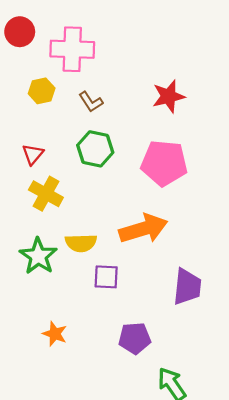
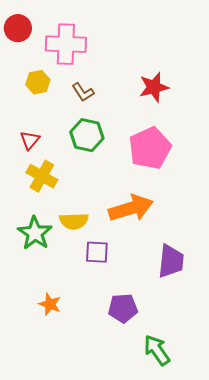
pink pentagon: (164, 163) -> (150, 148), turned -30

